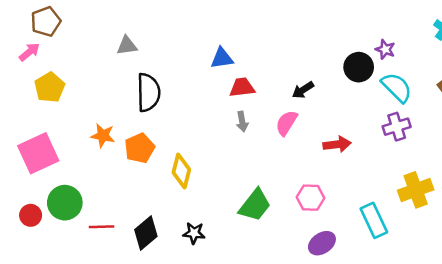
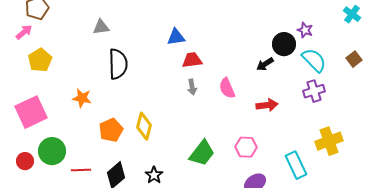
black arrow: (303, 90) -> (265, 64), moved
pink semicircle: (286, 123) -> (227, 88), turned -55
orange pentagon: (140, 148) -> (111, 130), moved
black star: (194, 233) -> (154, 175), turned 30

